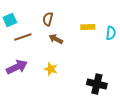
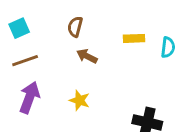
brown line: (23, 37) -> (25, 61), moved
purple arrow: (17, 67) -> (29, 97), turned -45

